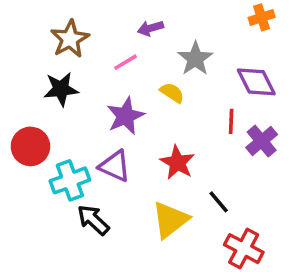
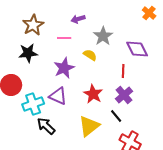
orange cross: (262, 17) -> (149, 13), moved, turned -32
pink line: (125, 62) -> (64, 38), turned 32
purple cross: (262, 141) -> (124, 95), moved

